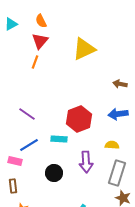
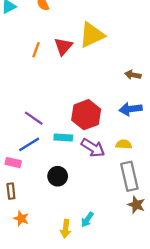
red triangle: (40, 41) -> (63, 46), moved
purple line: (27, 114) -> (34, 118), moved
purple arrow: (86, 162) -> (93, 148), moved, turned -55
gray rectangle: (117, 173) -> (129, 176), turned -30

